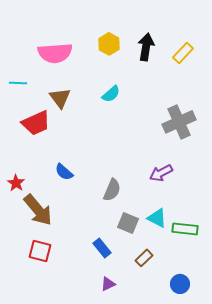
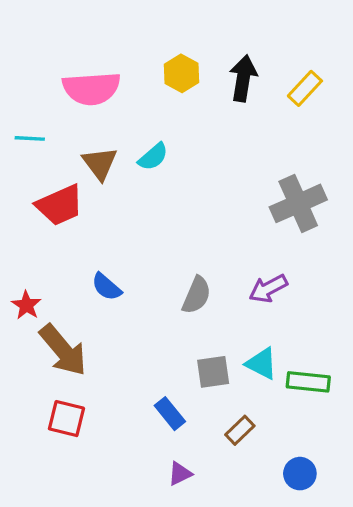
cyan semicircle: (111, 94) -> (153, 157), moved
gray semicircle: (112, 190) -> (197, 295), moved
gray square: (128, 223) -> (213, 372), turned -30

